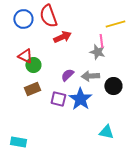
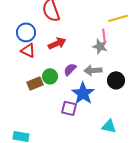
blue circle: (23, 19) -> (26, 32), moved
red arrow: (62, 37) -> (57, 43), moved
green circle: (33, 65) -> (50, 76), moved
purple square: (58, 99) -> (69, 108), moved

